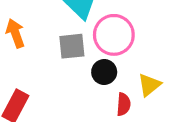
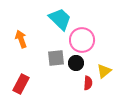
gray square: (72, 46) -> (56, 58), moved

